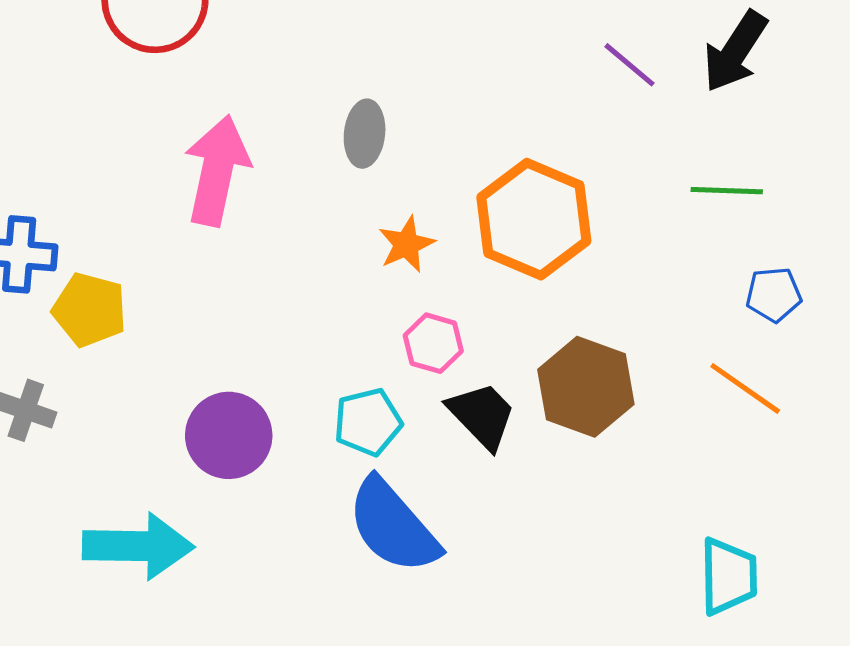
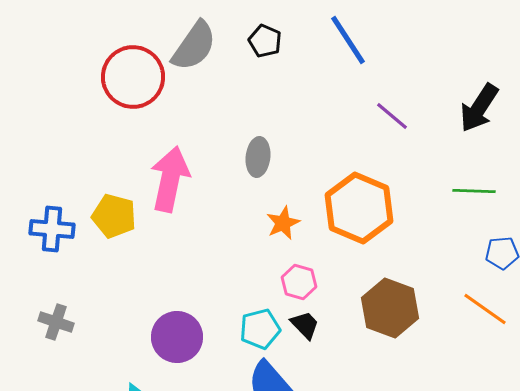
purple line: (629, 65) -> (392, 116), moved
yellow pentagon: (90, 310) -> (114, 216), moved
black trapezoid: (482, 415) -> (305, 325), moved, size x0.7

